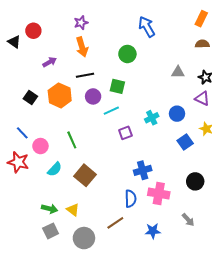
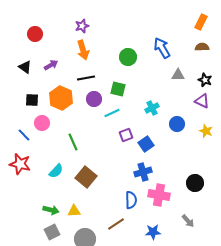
blue arrow: (147, 27) -> (162, 48), moved
black triangle: (14, 42) -> (25, 67), moved
black square: (30, 97) -> (32, 100), turned -32
blue circle: (177, 114) -> (177, 124), moved
cyan cross: (152, 118) -> (152, 108), moved
blue square: (185, 142) -> (146, 144), moved
pink circle: (40, 146) -> (42, 123), moved
yellow triangle: (73, 210) -> (74, 211), turned -40

